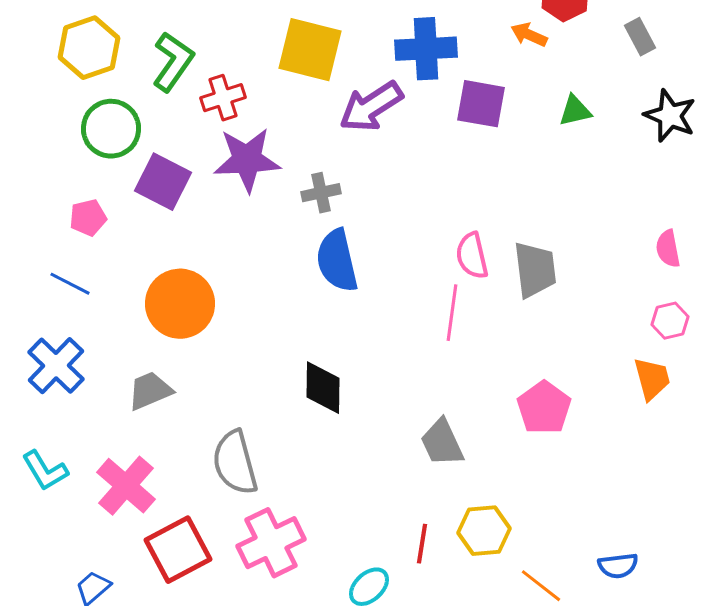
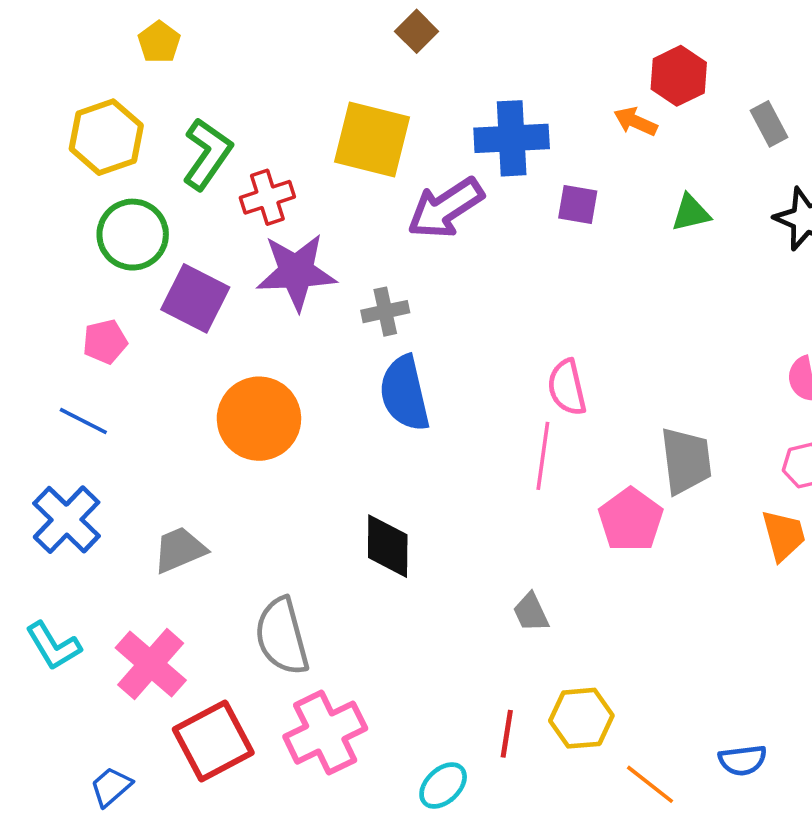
purple square: (481, 104) -> (578, 204), size x0.7
gray trapezoid: (535, 270) -> (686, 461), moved
orange circle: (180, 304) -> (259, 419), moved
pink pentagon: (544, 408) -> (631, 520), moved
gray trapezoid: (442, 443) -> (531, 612), size x0.7

